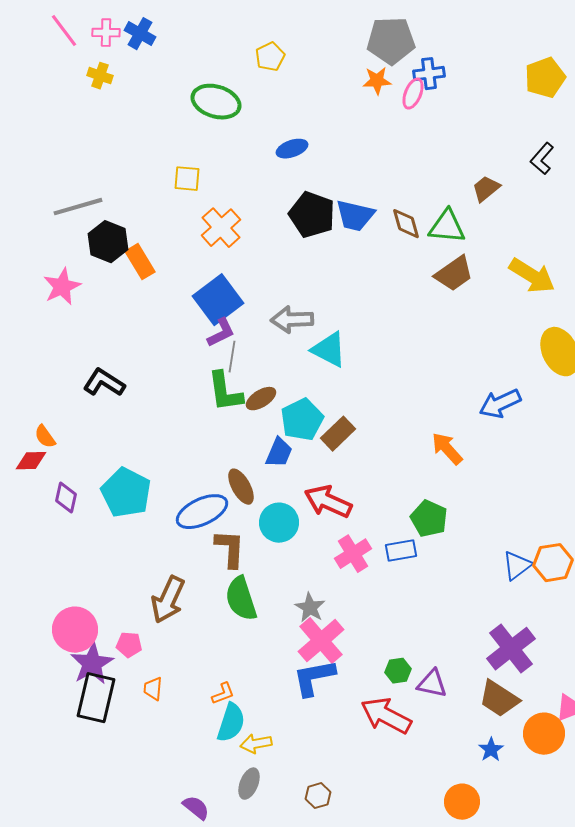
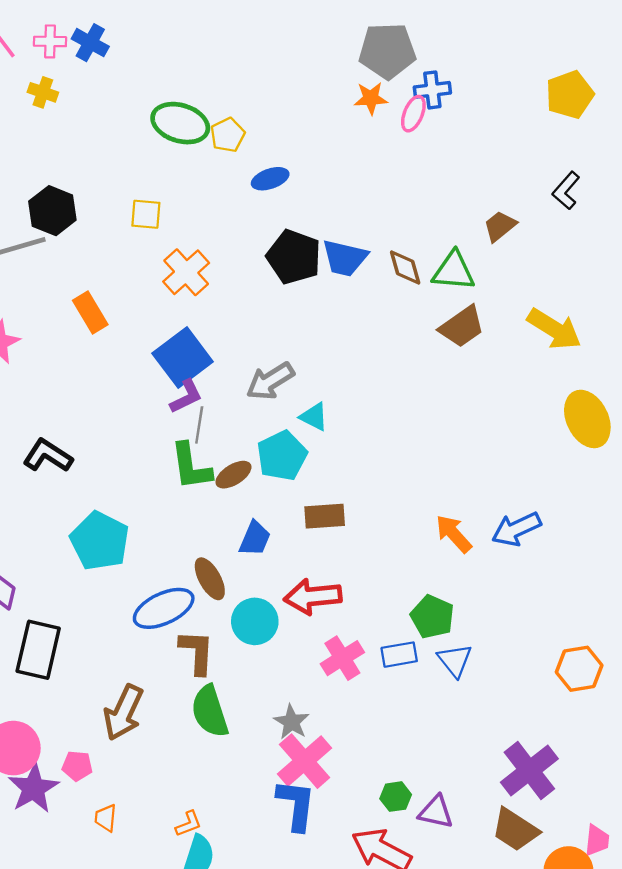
yellow pentagon: (270, 57) -> (228, 135), moved
black hexagon: (108, 242) -> (52, 211), moved
gray arrow: (292, 320) -> (270, 381), turned -30
cyan triangle: (329, 350) -> (314, 417), size x0.7
blue arrow: (500, 404) -> (516, 529), moved
cyan pentagon: (302, 420) -> (282, 456), moved
brown rectangle: (338, 434) -> (325, 516), turned 40
cyan pentagon: (126, 493) -> (100, 541), moved
red arrow: (328, 502) -> (313, 597), turned -30
blue triangle: (517, 566) -> (455, 660), moved, turned -32
blue L-shape: (314, 678) -> (296, 805), turned 108
black rectangle: (96, 698) -> (38, 650), moved

